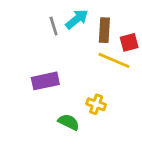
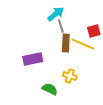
gray line: (54, 26) -> (61, 26), moved
brown rectangle: (104, 30) -> (66, 43), moved

